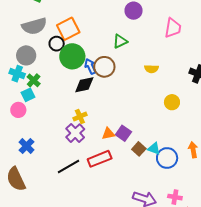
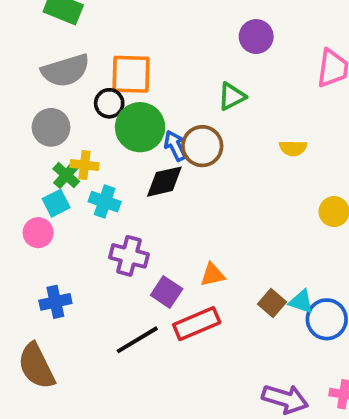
orange square: (68, 29) -> (131, 74), turned 30
cyan cross: (17, 74) -> (105, 202), moved
yellow cross: (80, 117) -> (85, 165), moved, turned 32
purple cross: (75, 133) -> (129, 256), moved, turned -30
purple square: (123, 133) -> (167, 292), moved
blue cross: (27, 146) -> (55, 302), turned 35

